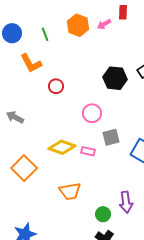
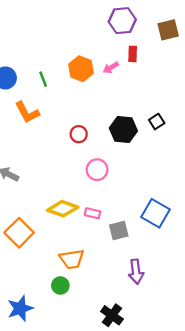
red circle: (56, 86) -> (79, 134), moved
gray square: (111, 137) -> (119, 230), moved
green circle: (103, 214) -> (60, 285), moved

